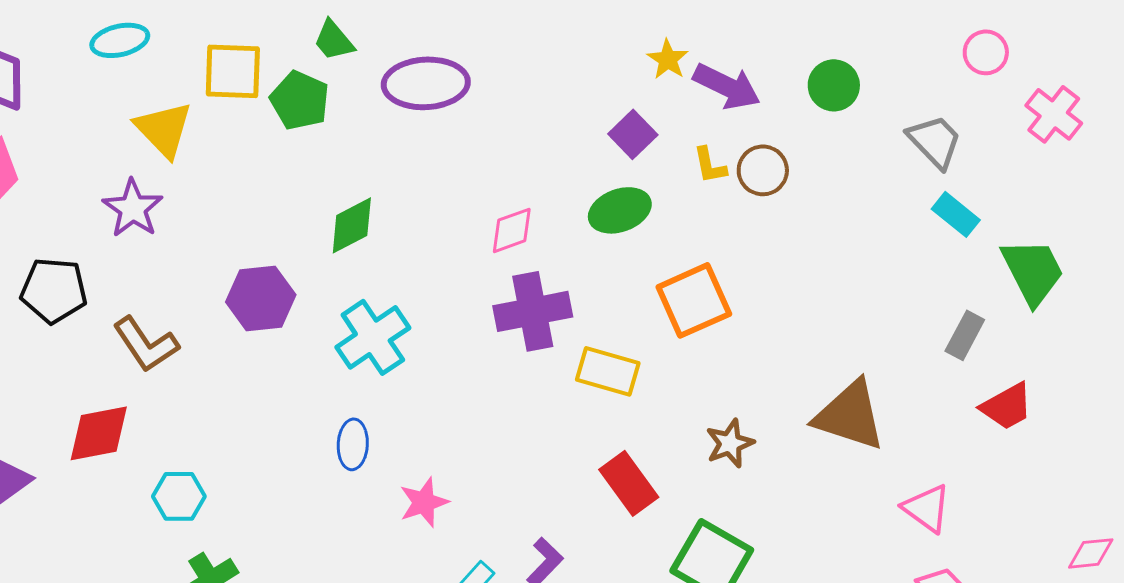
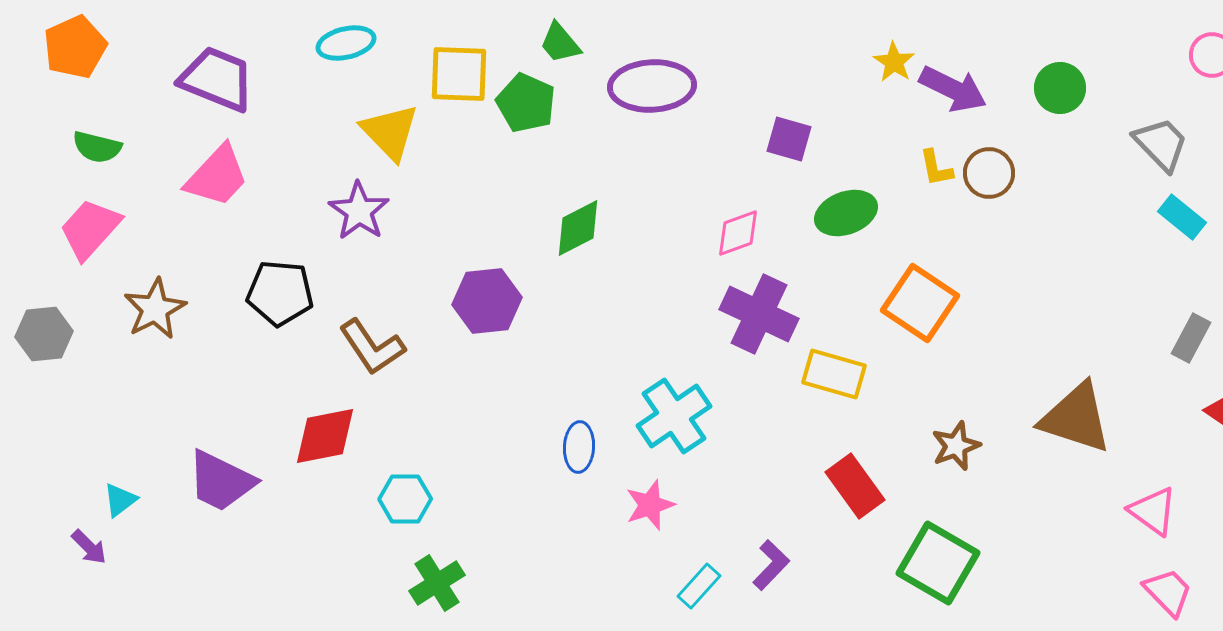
purple square: (633, 134) -> (789, 139), moved, turned -30
orange square: (694, 300) -> (920, 303), turned -32
purple cross: (533, 311) -> (759, 314), turned 36
cyan cross: (373, 337) -> (674, 416), moved

